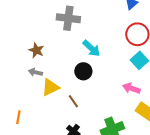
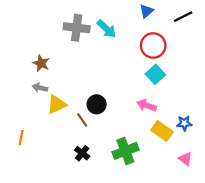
cyan arrow: (91, 48) -> (107, 29), moved
black circle: (83, 71) -> (97, 104), moved

